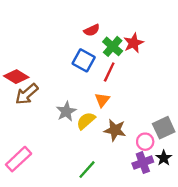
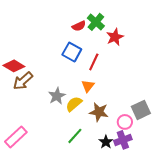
green cross: (113, 46) -> (96, 22), moved
black star: (164, 158) -> (106, 142), moved
green line: (87, 170) -> (75, 136), moved

